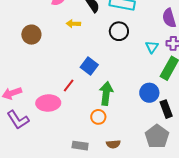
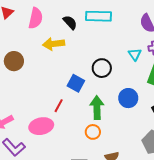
yellow arrow: (73, 24) -> (54, 44), size x1.5
black circle: (119, 31) -> (102, 68), moved
blue circle: (149, 93) -> (128, 98), moved

